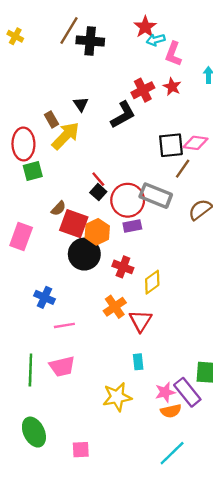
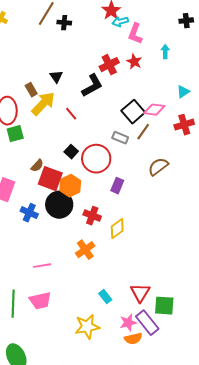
black cross: (90, 41) -> (64, 23), size x0.6
black square: (171, 145) -> (133, 112), turned -35
red line: (98, 179) -> (71, 114), moved
gray rectangle: (156, 196) -> (120, 138), moved, size x0.6
purple rectangle: (132, 226) -> (117, 186), moved, turned -56
blue cross: (44, 297) -> (29, 213), moved
red triangle: (141, 321) -> (140, 293), moved
cyan rectangle: (138, 362) -> (105, 297), turned -32

